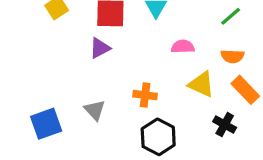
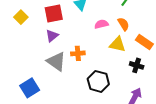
orange semicircle: (232, 56) -> (123, 24), moved, turned -112
orange cross: (145, 95) -> (78, 53), moved
gray triangle: (95, 110) -> (56, 62), moved, size x1.5

